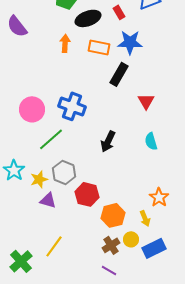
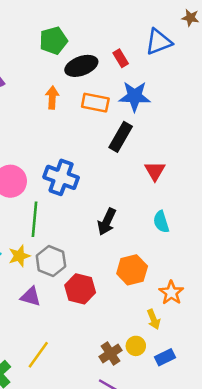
green line: (51, 139) -> (34, 219), turned -44
yellow star: (39, 179) -> (19, 256), moved
orange hexagon: (113, 215) -> (132, 270), moved
blue rectangle: (154, 248) -> (165, 357), size x0.7

